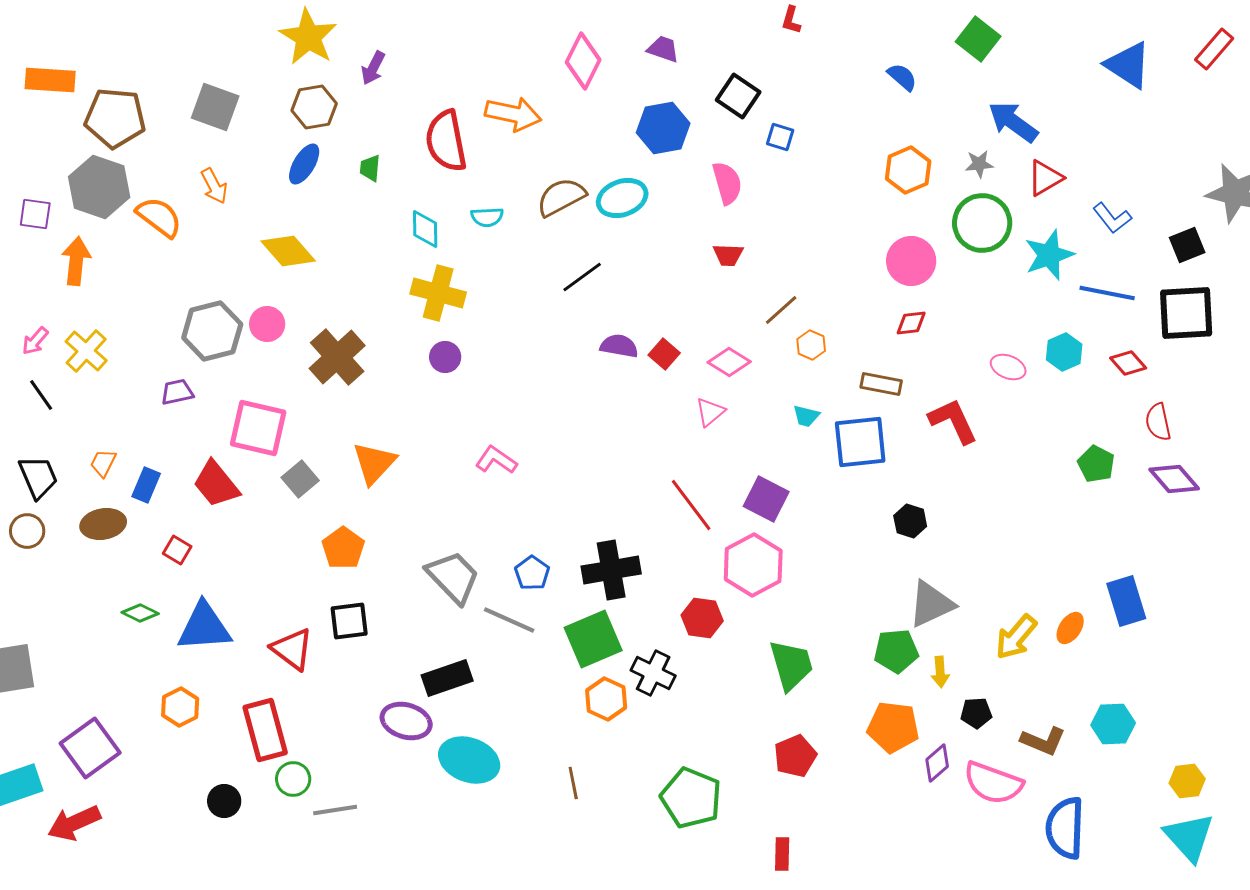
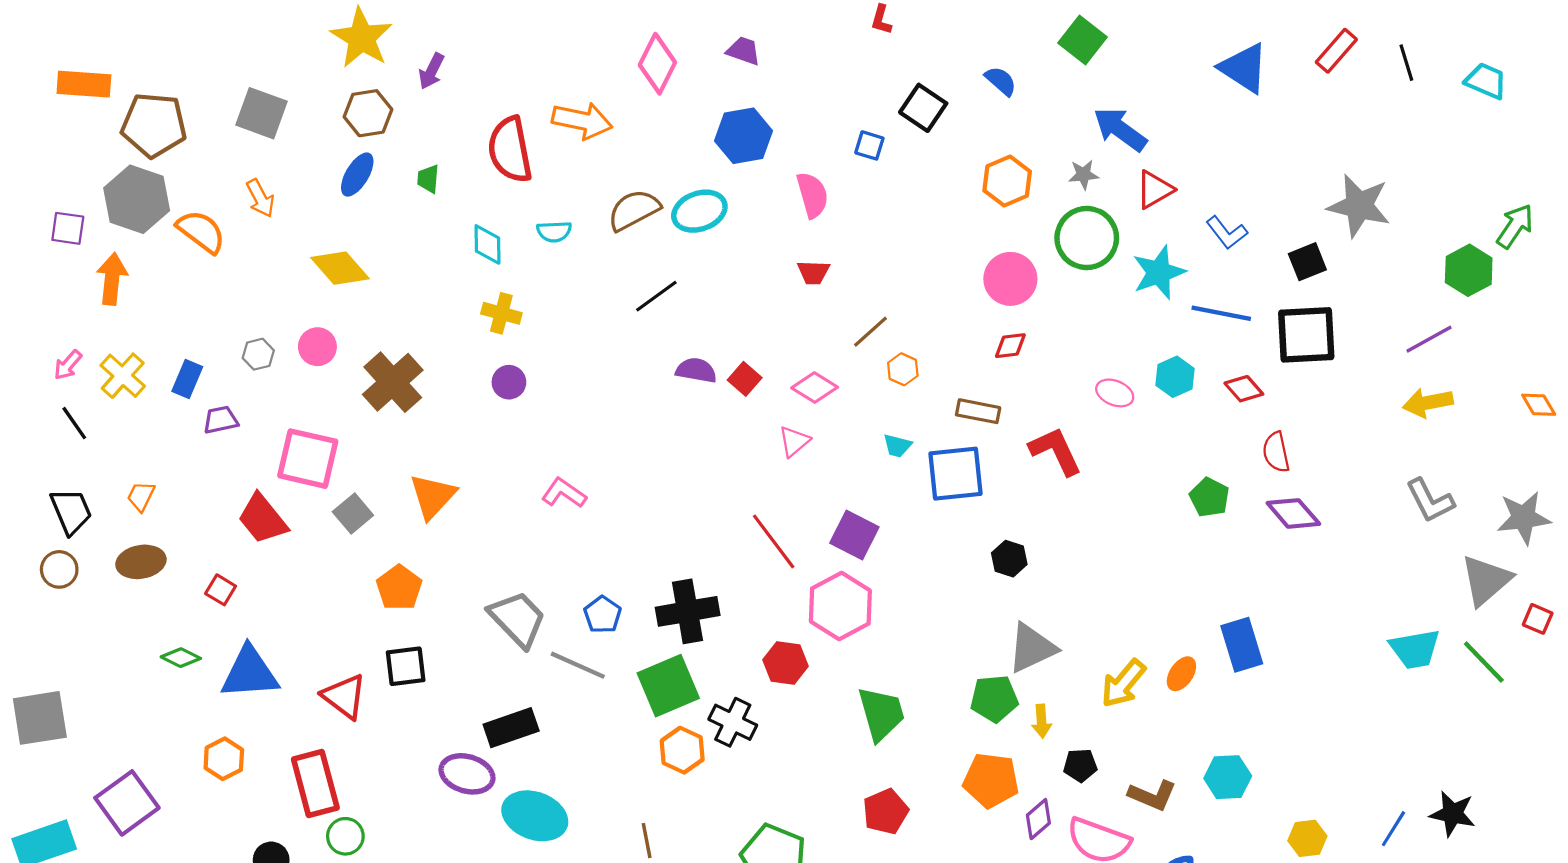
black square: (738, 96) -> (923, 108), moved
yellow cross: (438, 293) -> (501, 313), size x0.7
gray hexagon: (212, 331) -> (258, 354), size x0.5
blue rectangle: (146, 485) -> (187, 379), moved

